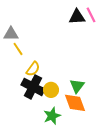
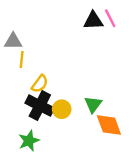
yellow line: (18, 49) -> (22, 59), turned 40
orange diamond: (75, 103) -> (109, 125), moved
green star: (52, 116) -> (29, 141), moved

